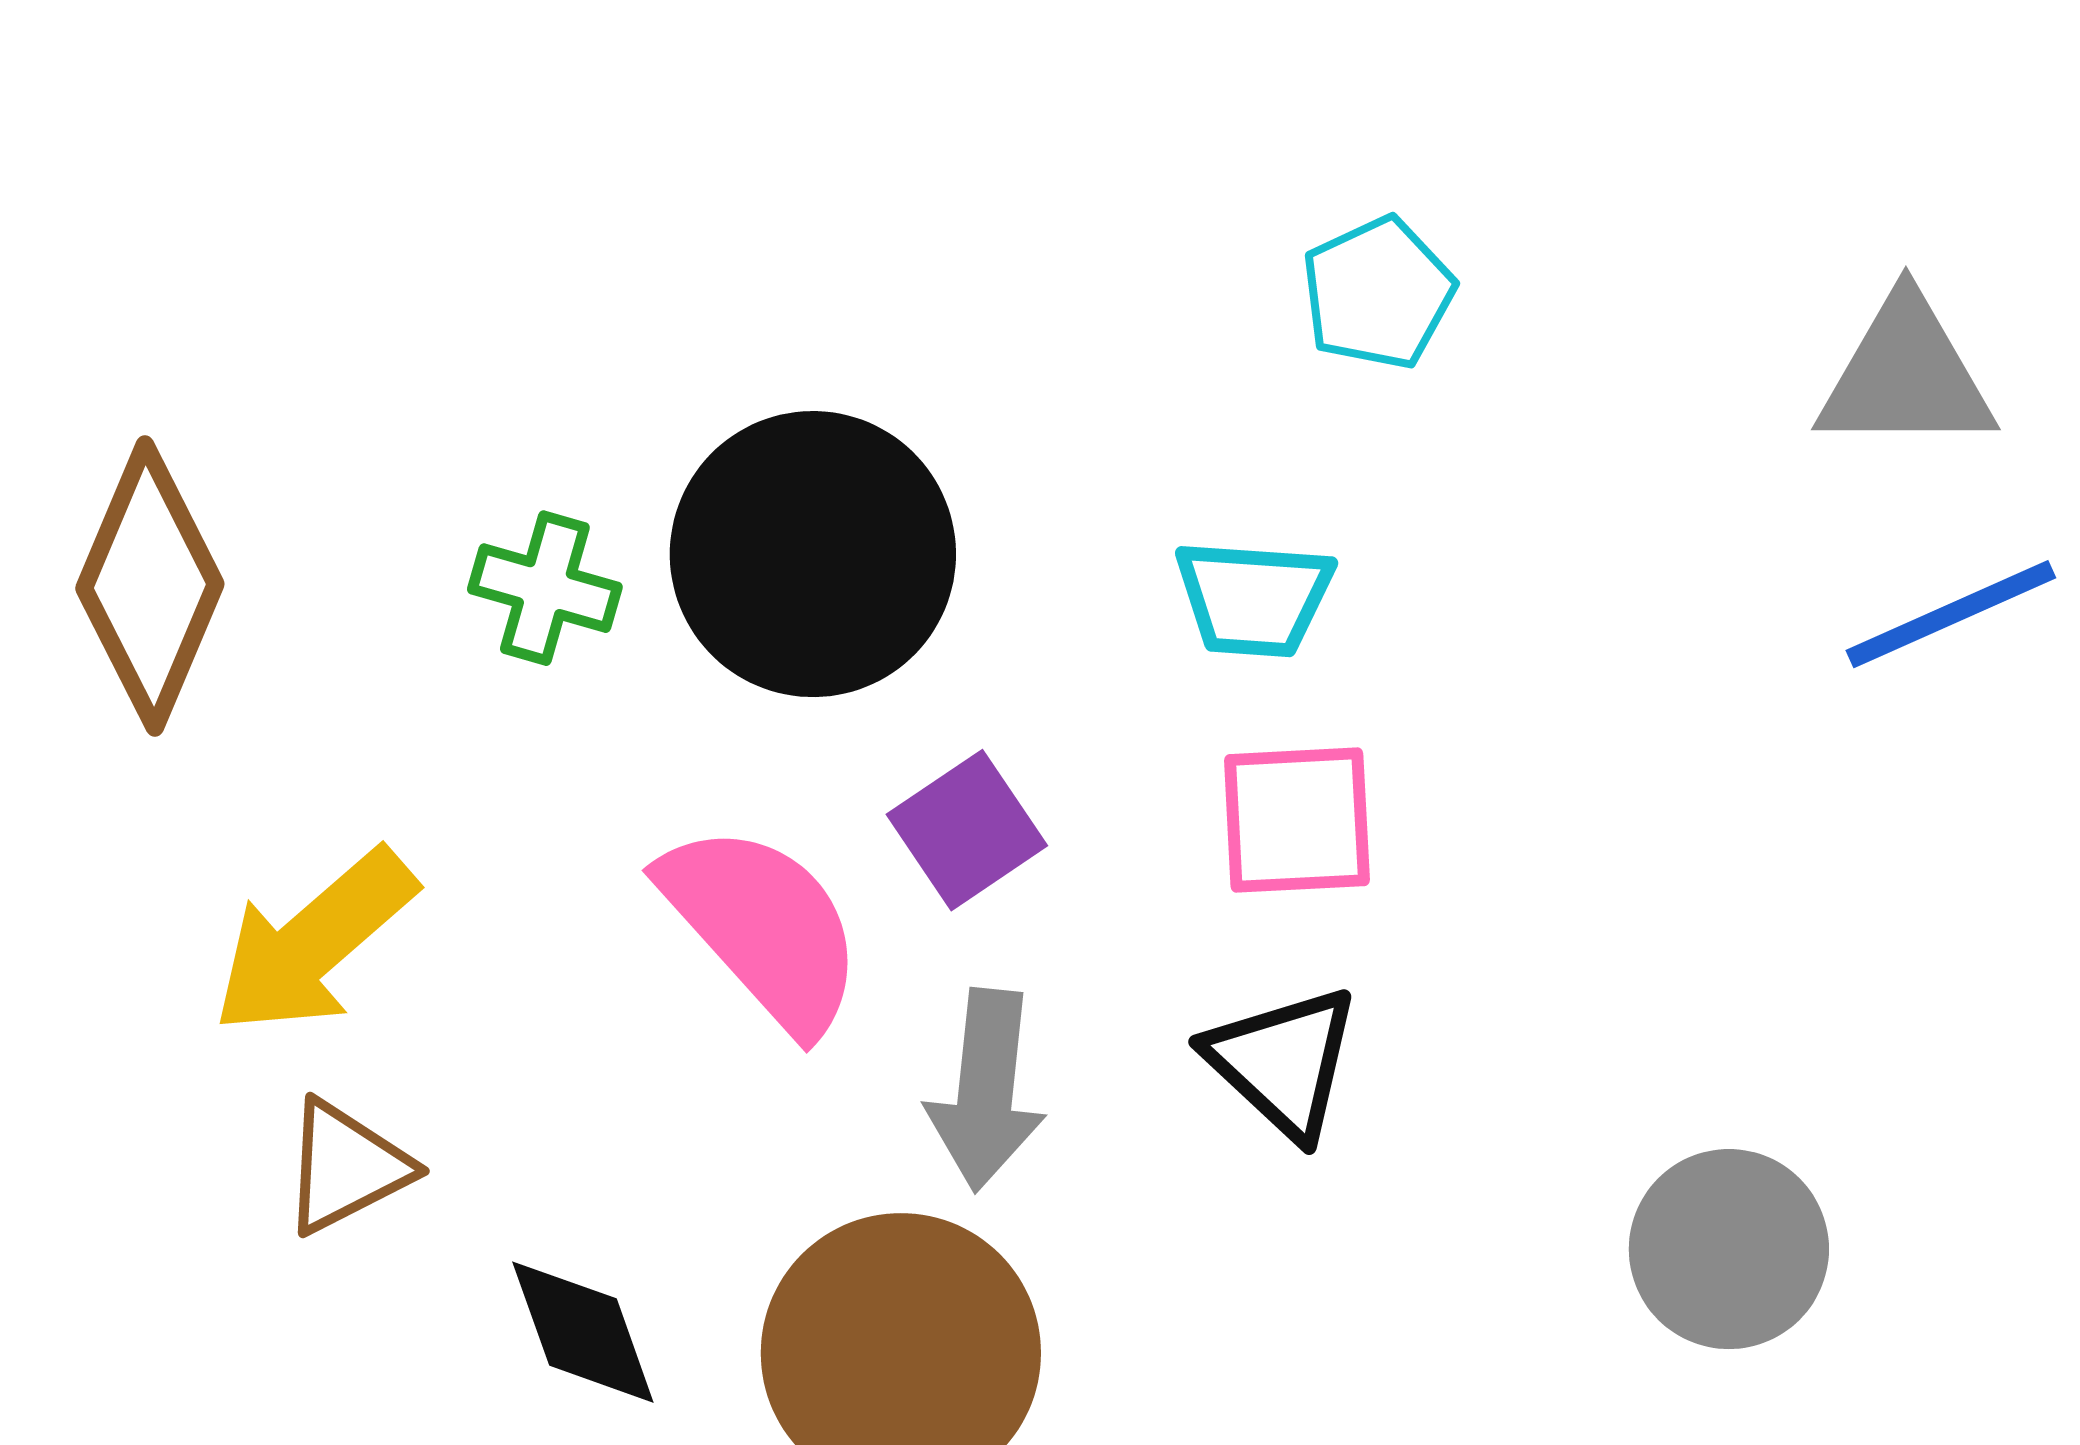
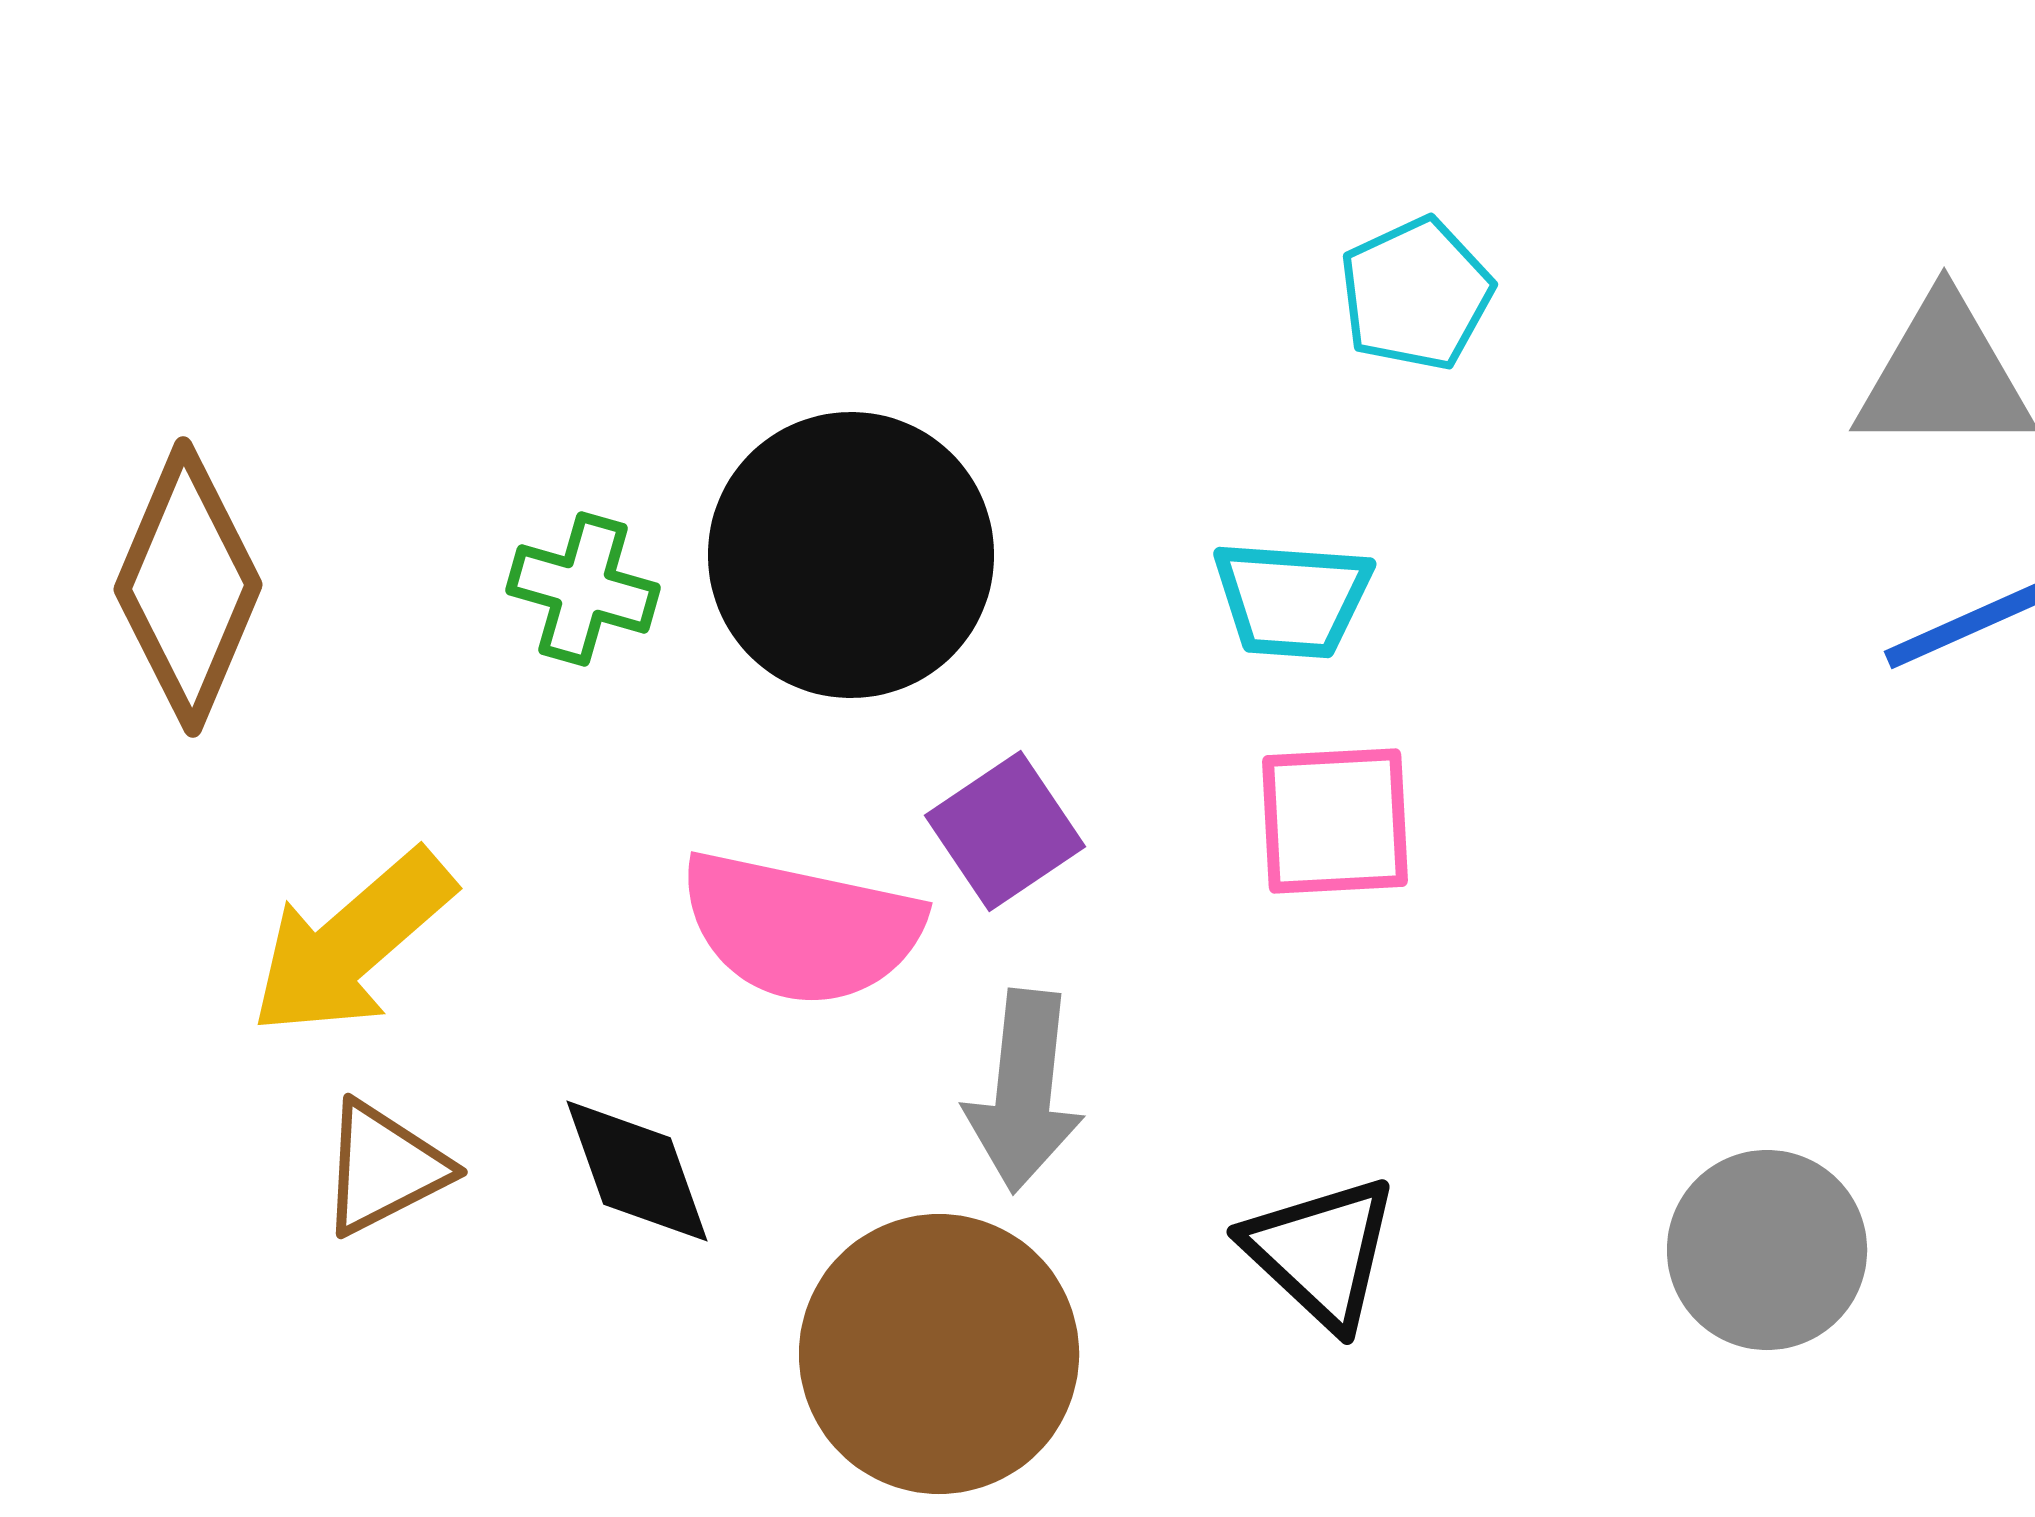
pink semicircle: (763, 927) -> (801, 928), turned 144
black triangle: (1283, 1062) -> (1321, 1252), moved
black diamond: (583, 1332) -> (637, 1171), moved

